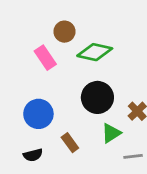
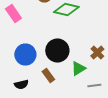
pink rectangle: (45, 58) -> (13, 14), moved
black circle: (97, 97) -> (57, 50), moved

